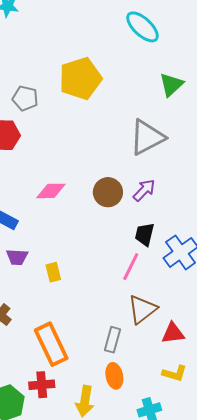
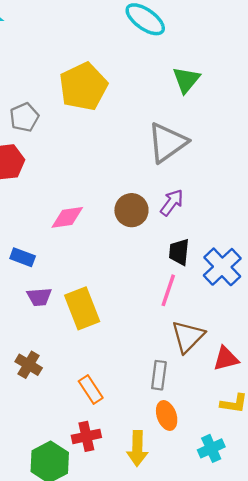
gray pentagon: (25, 98) -> (24, 117), turned -30
yellow rectangle: (53, 272) -> (82, 308), size x1.8
orange rectangle: (51, 344) -> (91, 389), size x0.6

